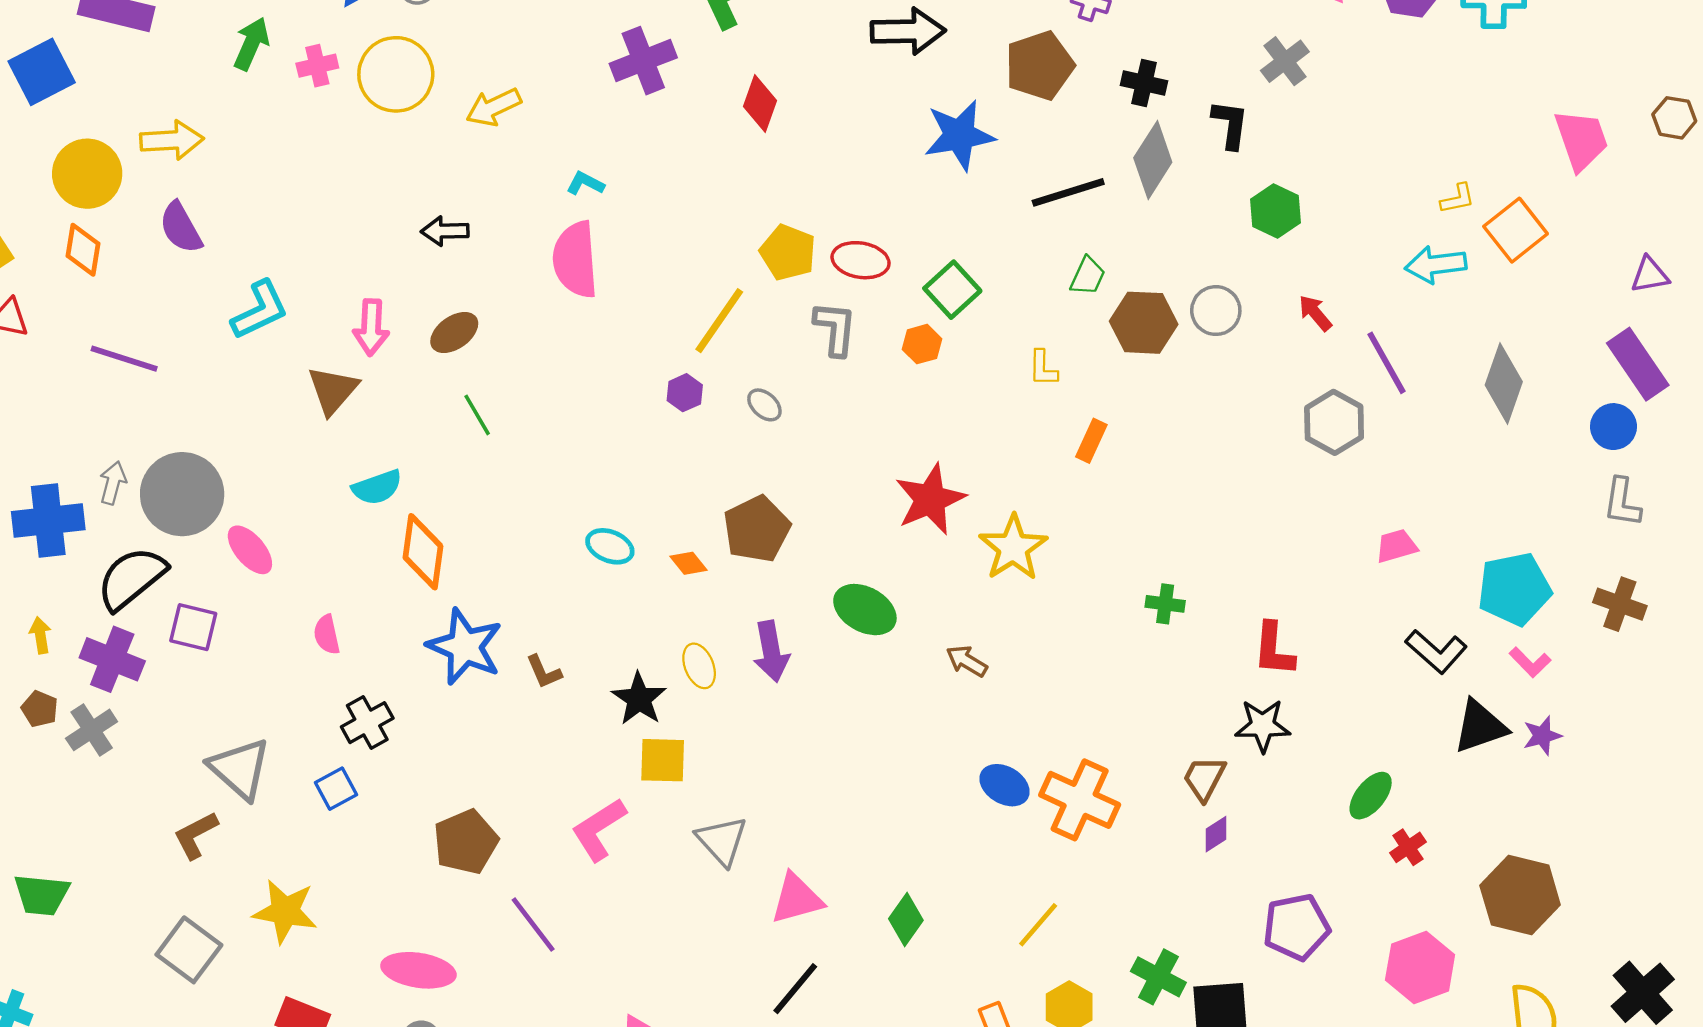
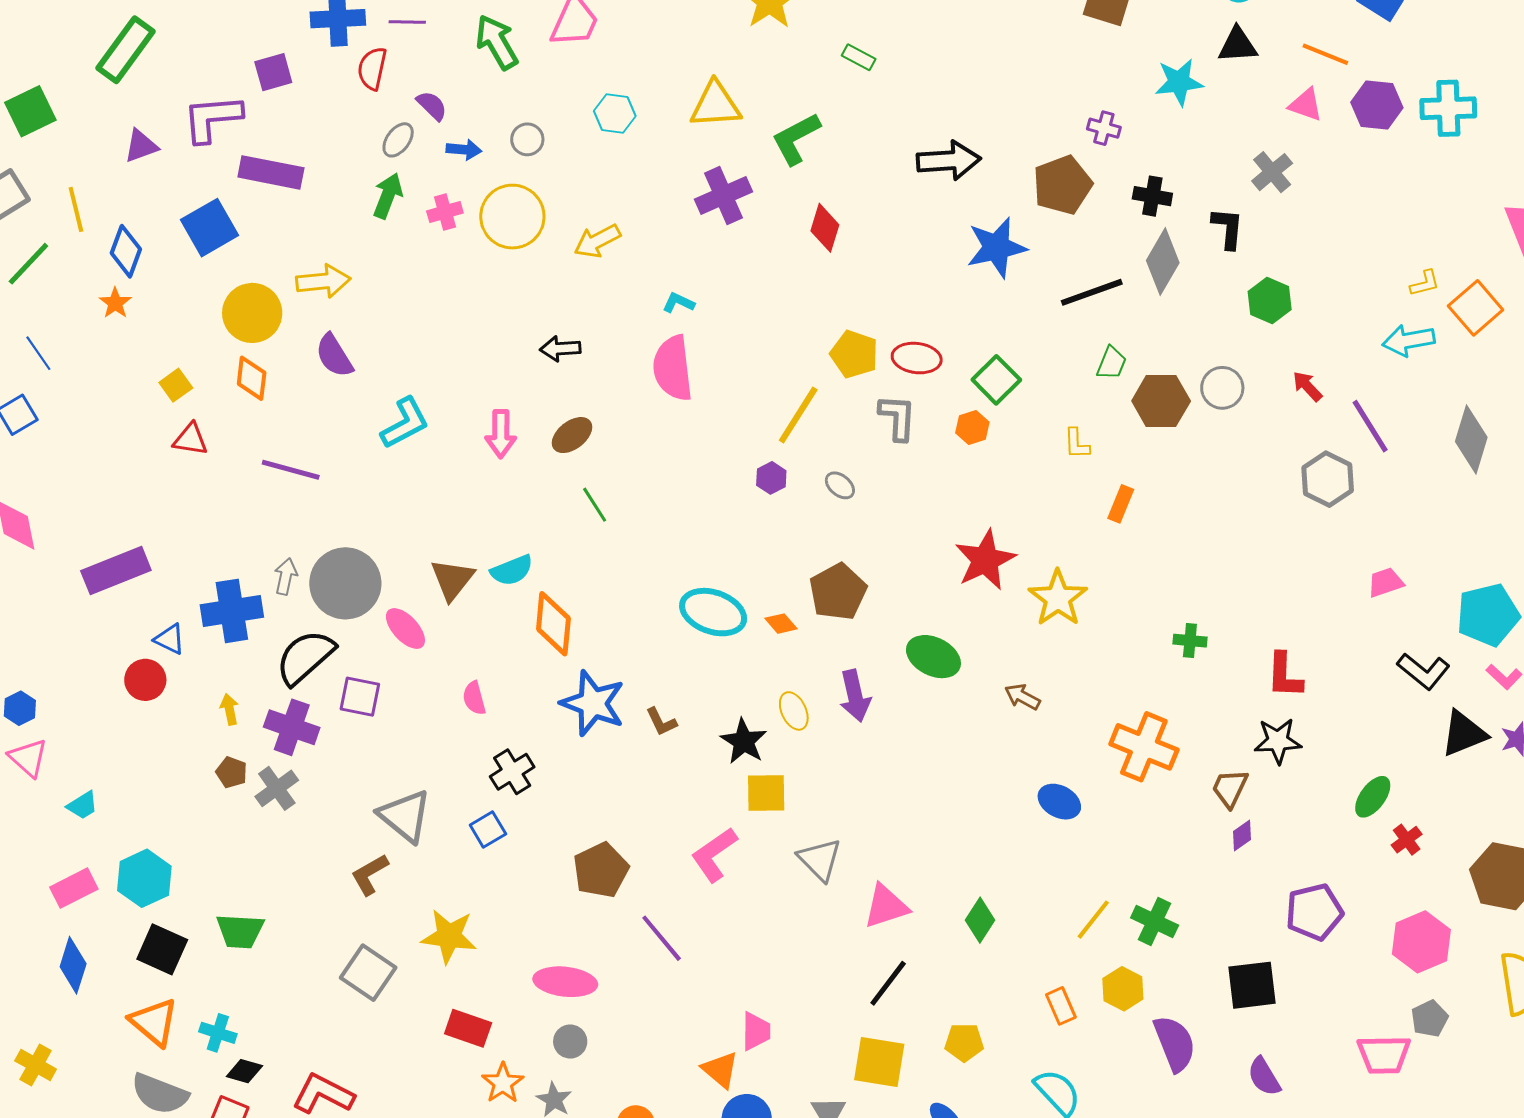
brown triangle: (333, 390) -> (452, 579), moved
cyan ellipse: (610, 546) -> (713, 612), size x1.6
orange cross: (1080, 800) -> (1144, 747), moved
green cross: (1158, 977) -> (1155, 922), moved

